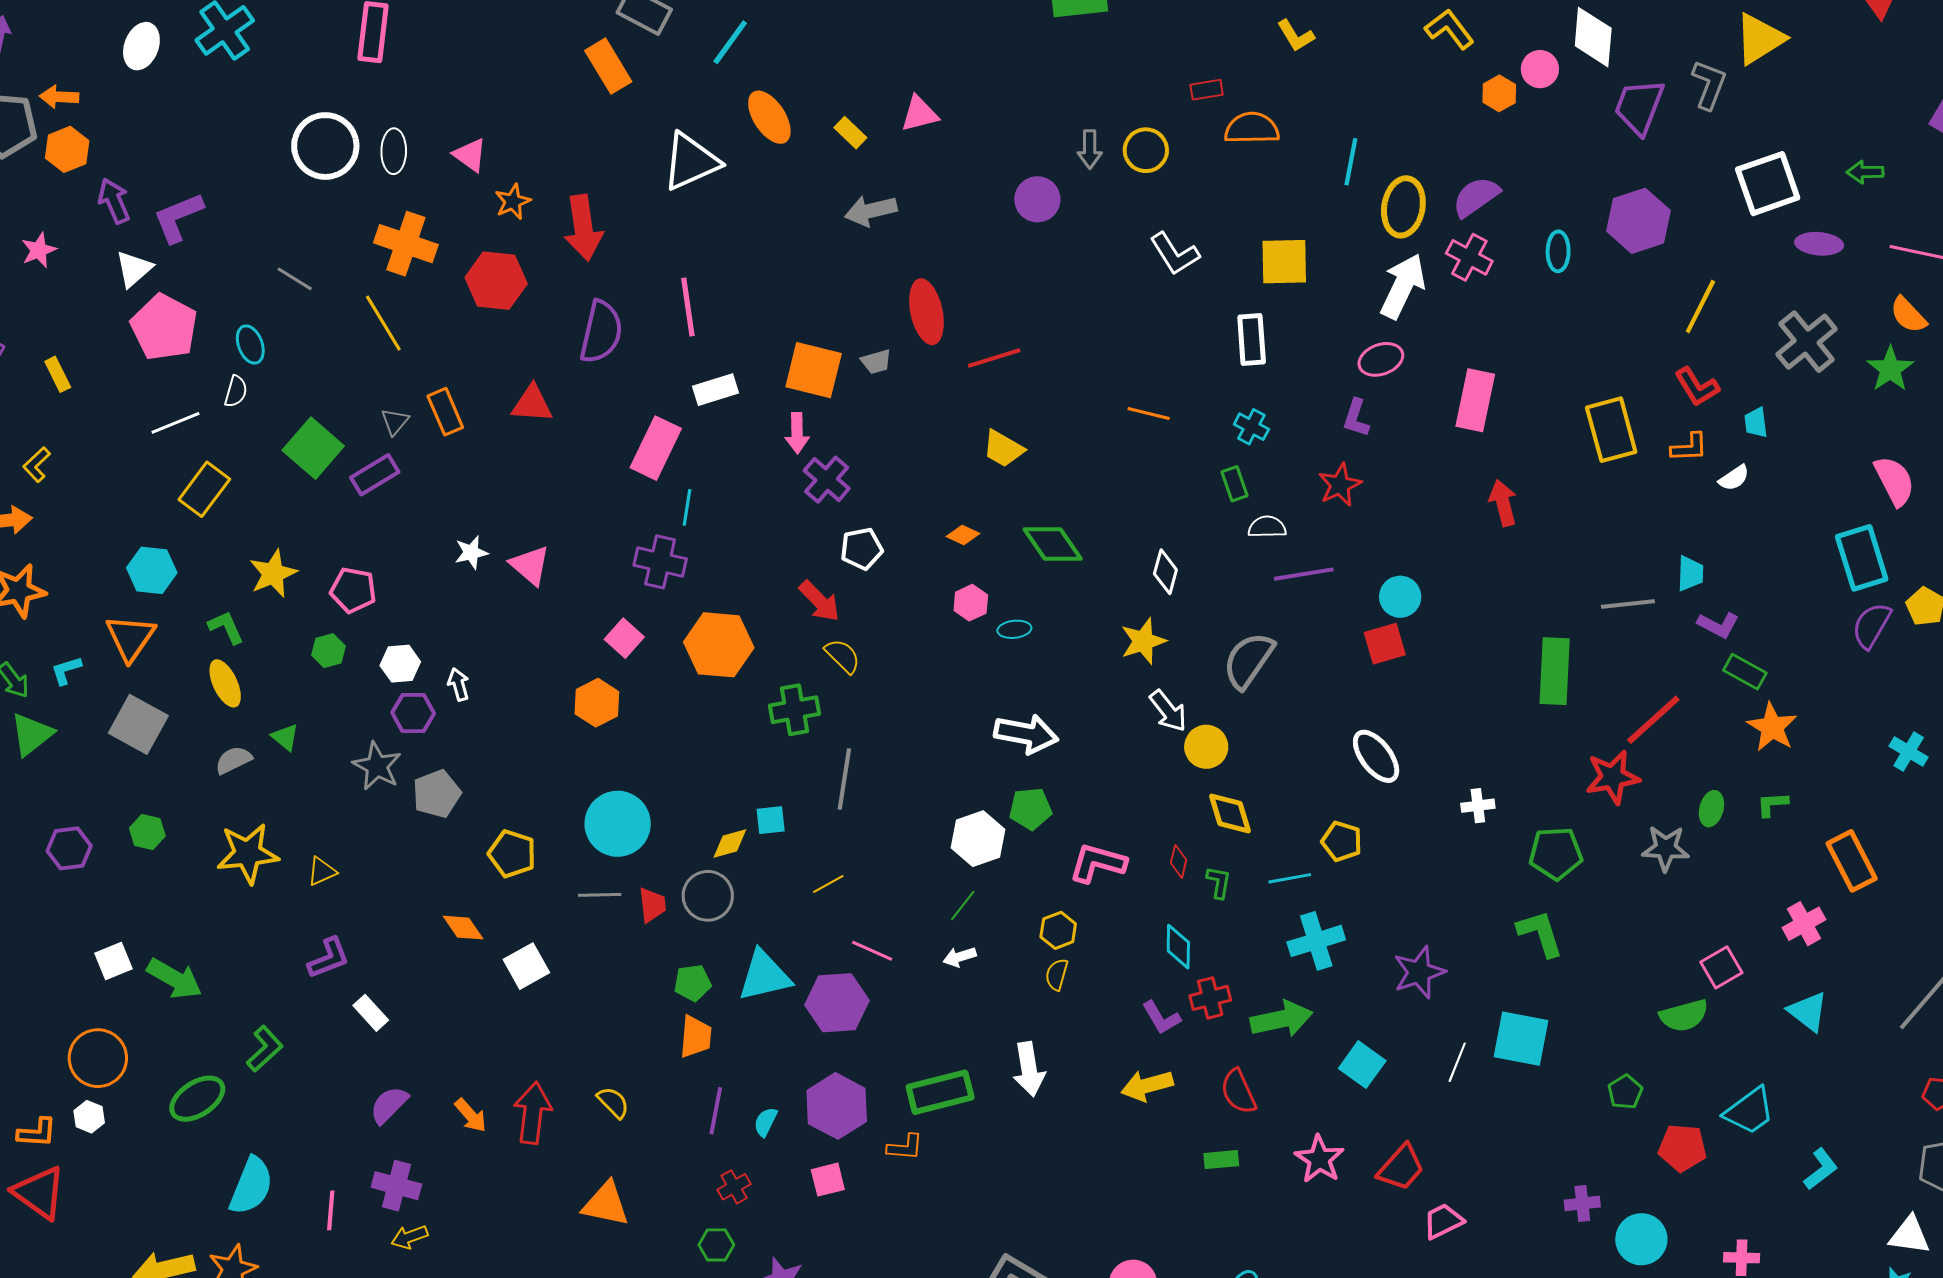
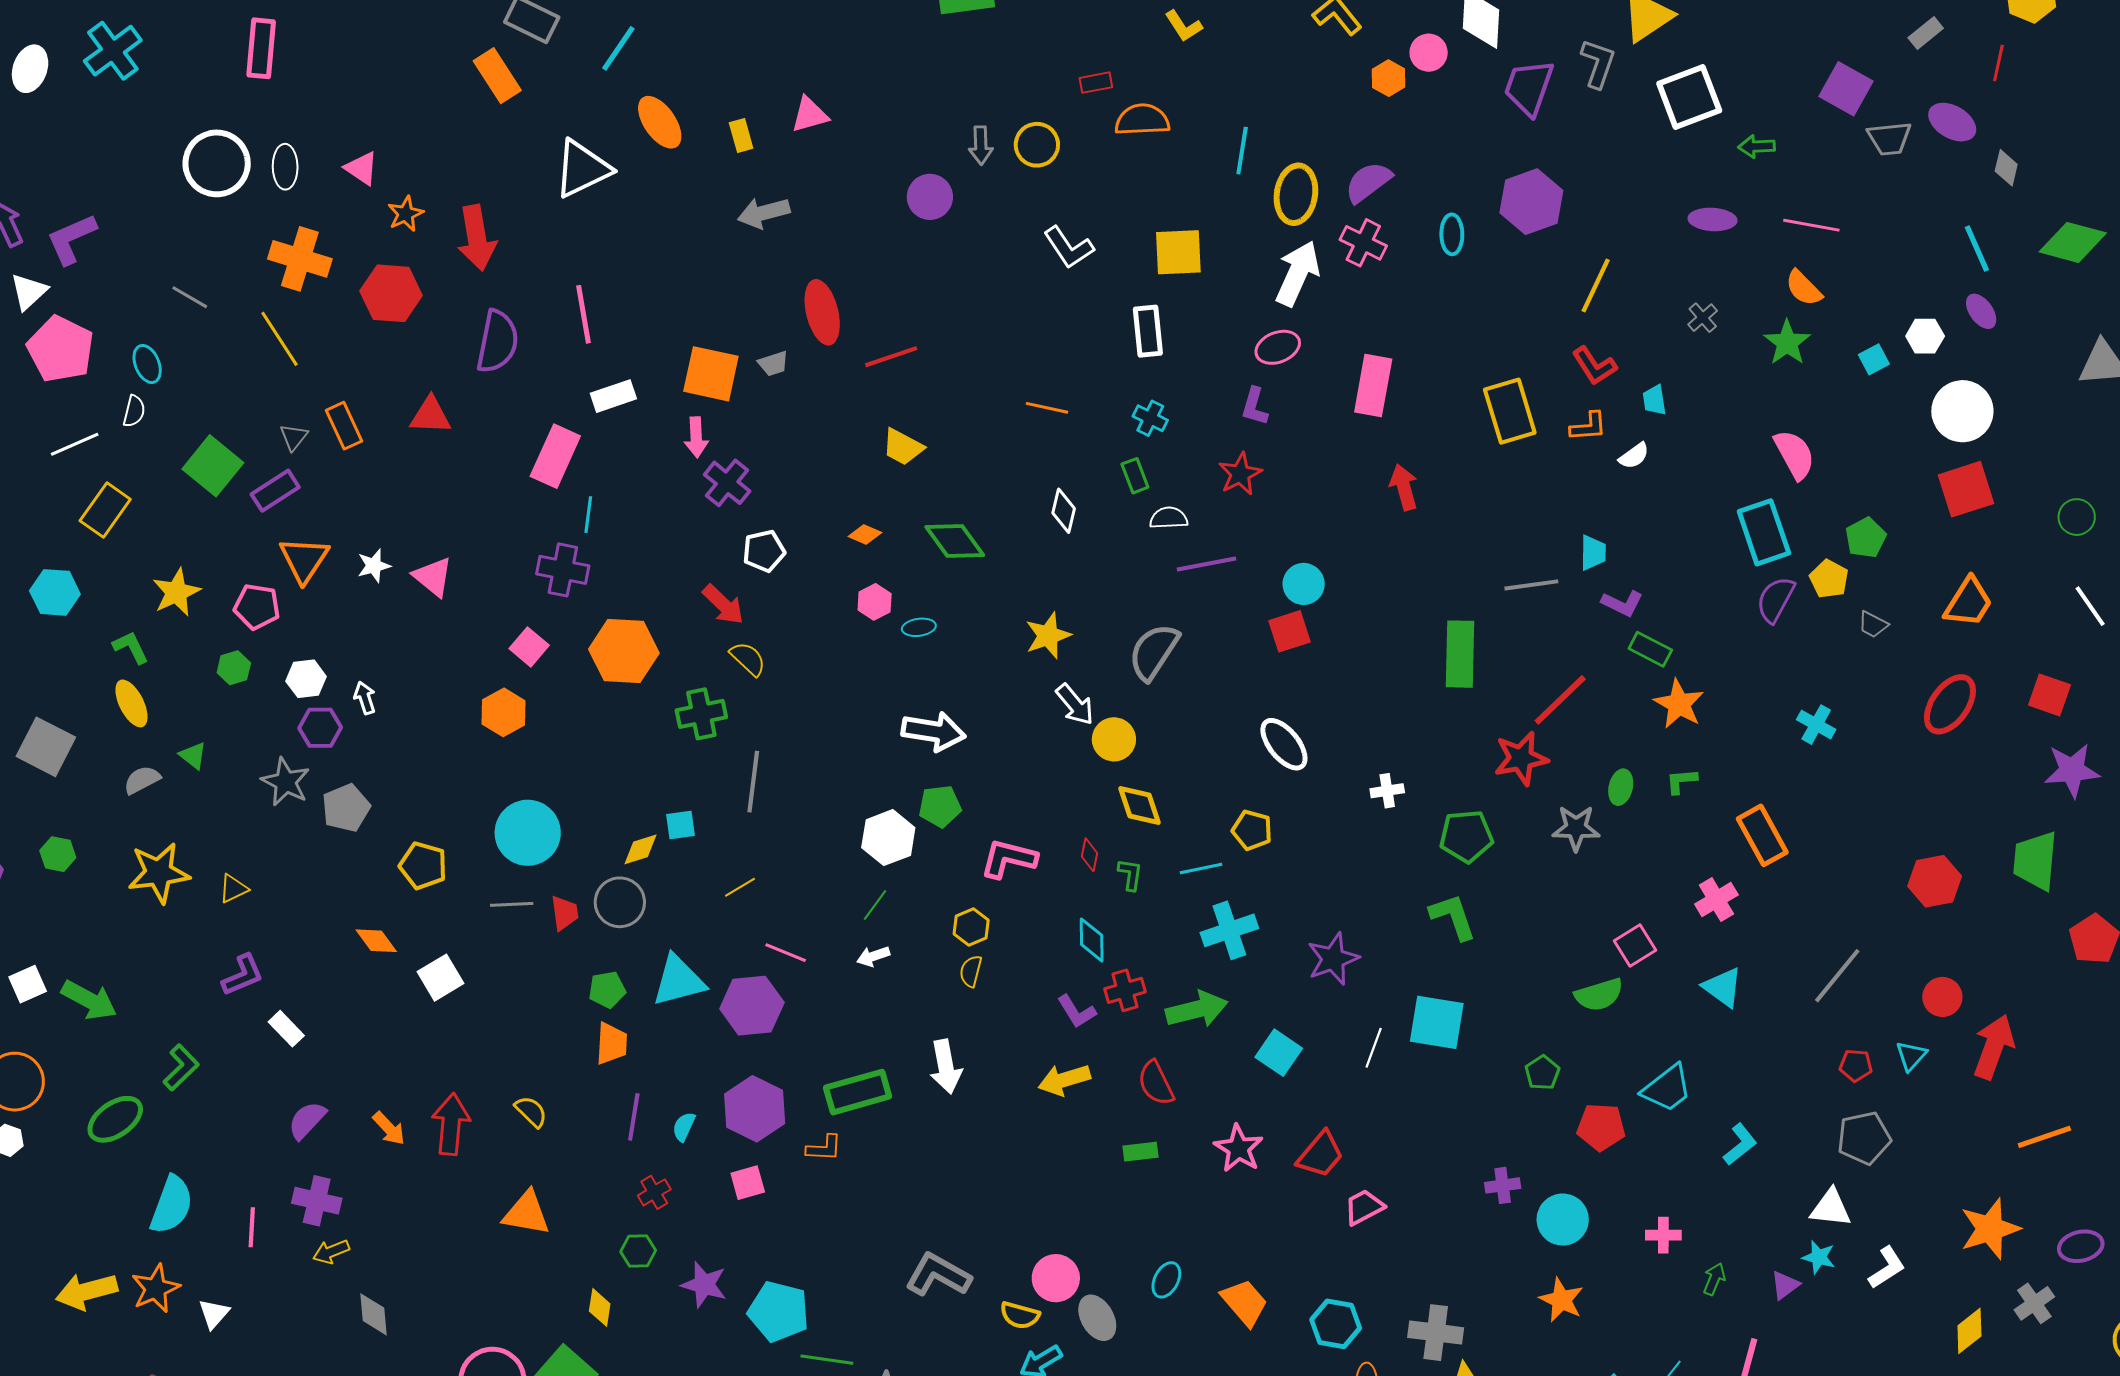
yellow rectangle: (850, 133) -> (741, 135), turned 32
white square: (1768, 184) -> (1689, 97), moved
gray cross: (1807, 342) -> (1703, 318), size x0.5
white diamond: (1165, 572) -> (1064, 511), moved
orange triangle: (130, 638) -> (304, 560), moved

